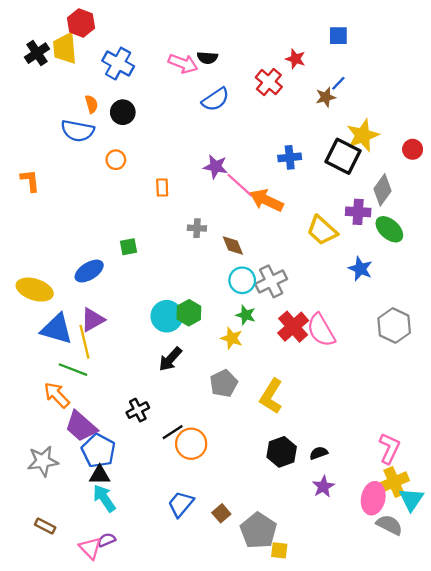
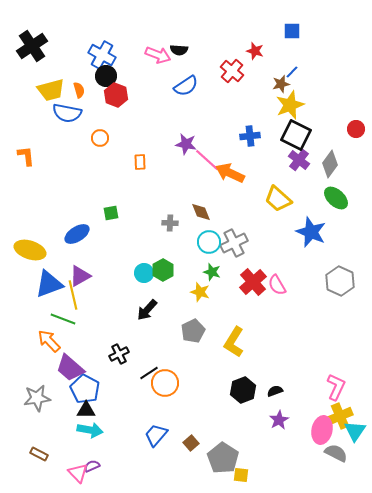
red hexagon: (81, 23) -> (116, 95), moved
yellow trapezoid: (65, 48) -> (51, 90), moved, turned -100
black cross: (37, 53) -> (32, 46), size x1.4
black circle: (123, 112) -> (106, 76), moved
yellow star: (363, 135) -> (290, 105), moved
purple cross: (358, 212) -> (299, 160), moved, turned 35
gray cross: (197, 228) -> (170, 223), moved
blue star: (360, 269) -> (311, 232), size x1.4
cyan circle: (167, 316) -> (144, 273), size x0.7
blue triangle: (57, 329) -> (49, 284), turned -36
pink semicircle: (321, 330) -> (277, 285), size x0.7
cyan arrow: (104, 498) -> (90, 430), turned 135

